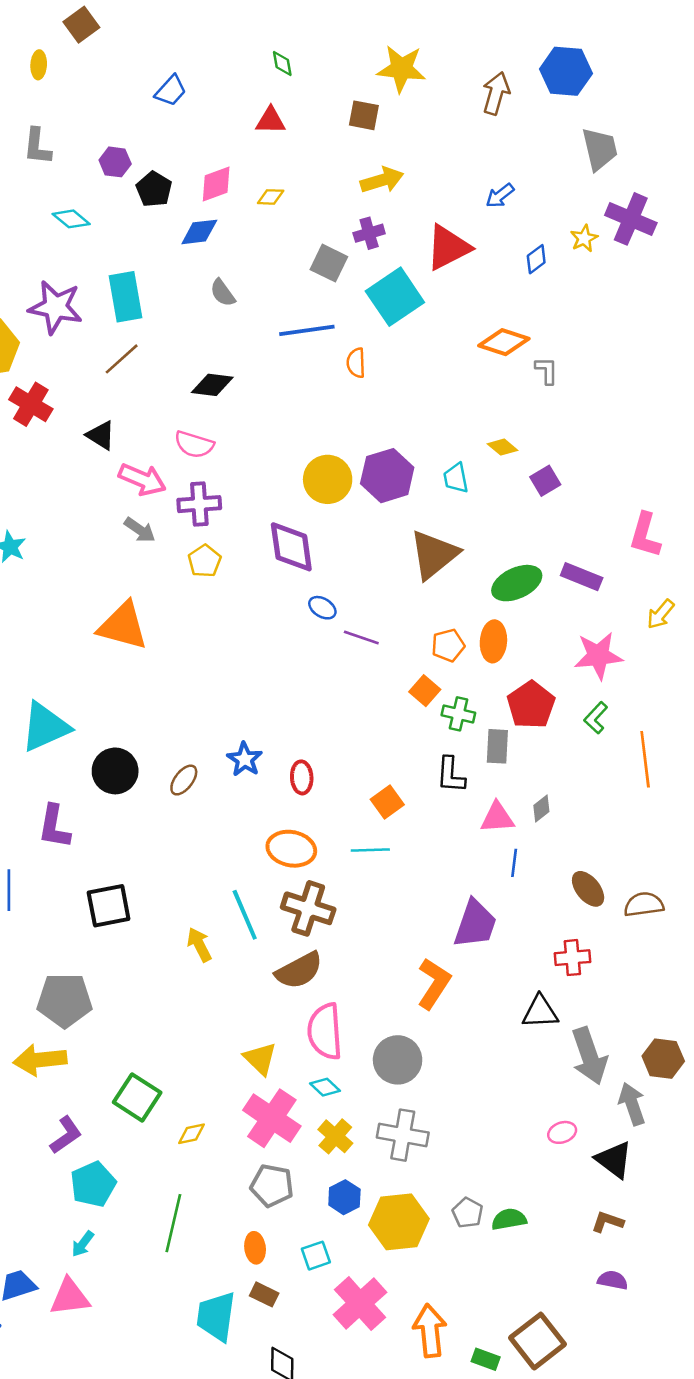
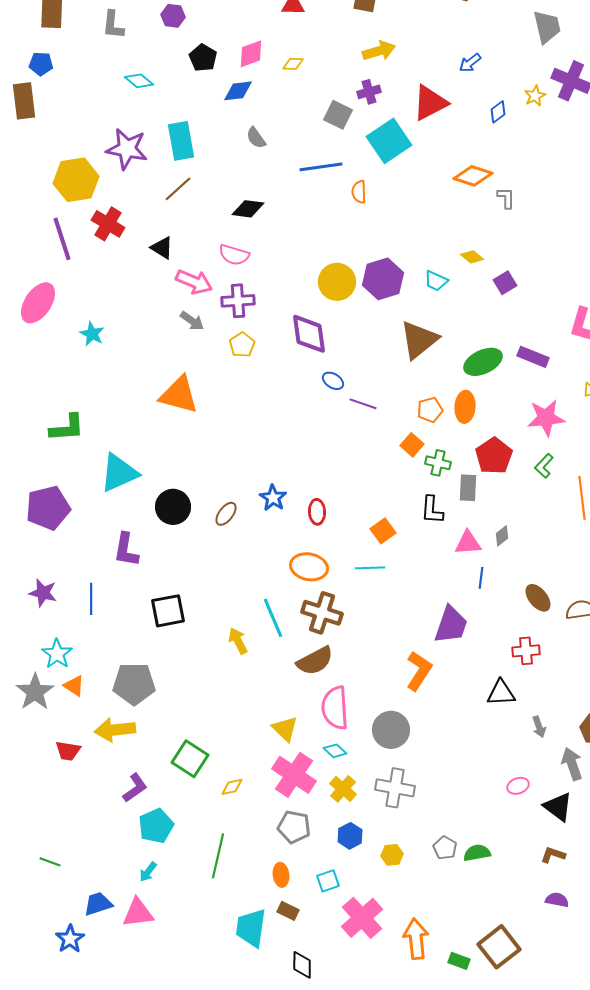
purple hexagon: (115, 162) -> (173, 16), moved
cyan trapezoid: (456, 478) -> (436, 281), turned -55
gray arrow: (589, 1056) -> (539, 727), size x0.5
yellow hexagon: (399, 1222) -> (392, 855), size x0.5

